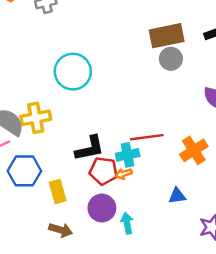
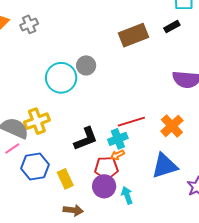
gray circle: (171, 59) -> (86, 65), moved
red pentagon: (104, 171) -> (106, 168), moved
blue triangle: (177, 196) -> (164, 166), size x1.8

